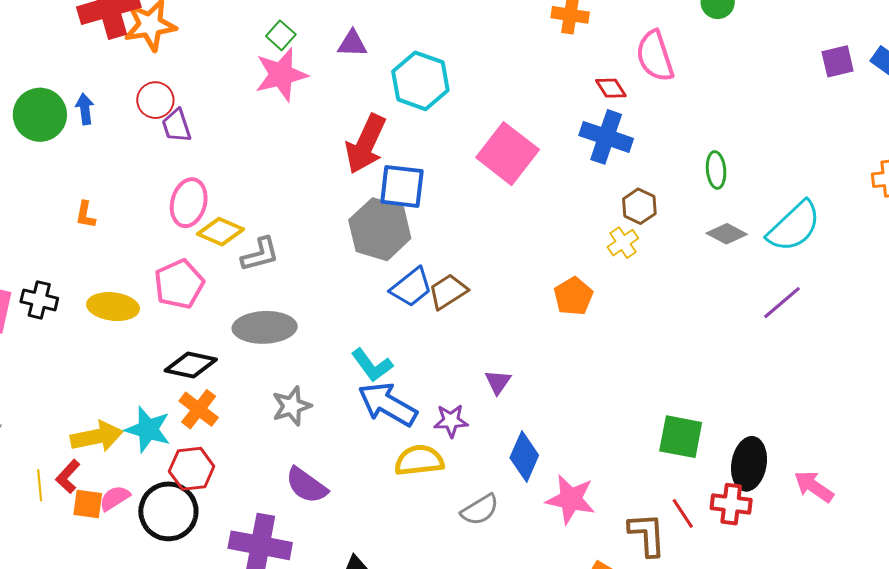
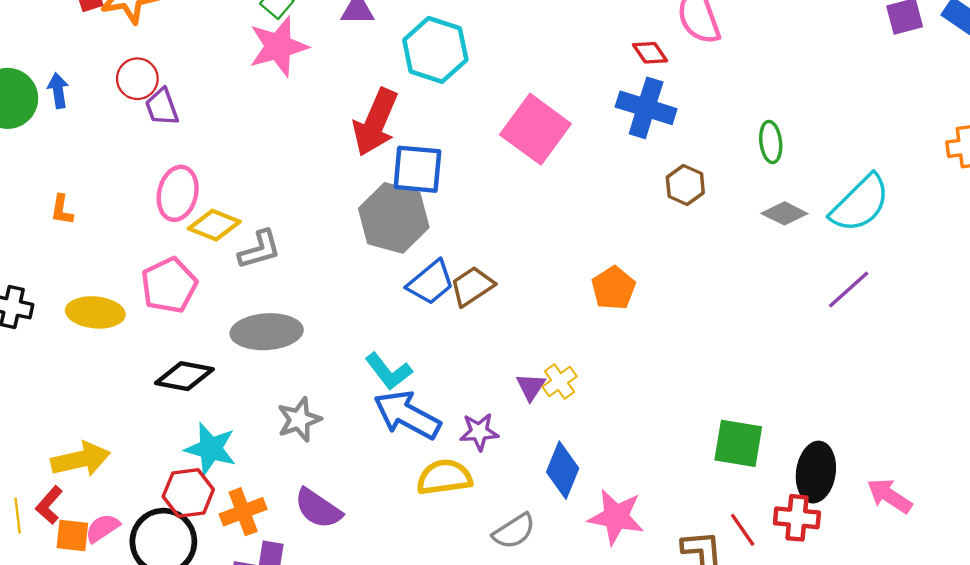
yellow cross: (623, 243) -> (560, 382), moved
orange cross: (199, 409) -> (243, 512), moved, turned 33
cyan star: (148, 429) -> (210, 449), moved

